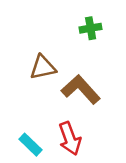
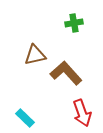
red arrow: (70, 138) -> (82, 113), moved

